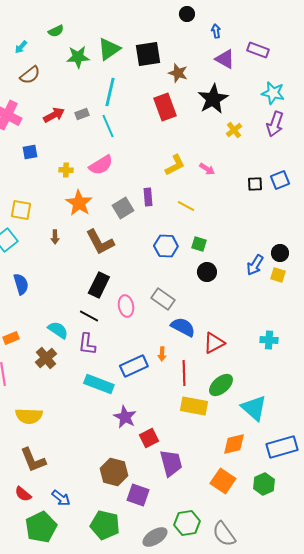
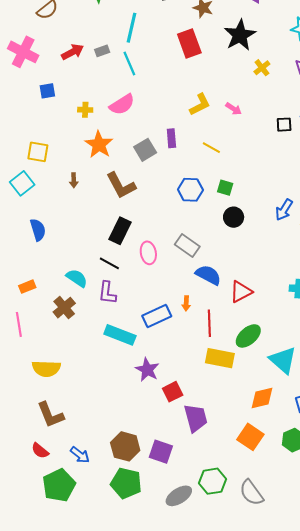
brown hexagon: (114, 472) -> (125, 446), moved

